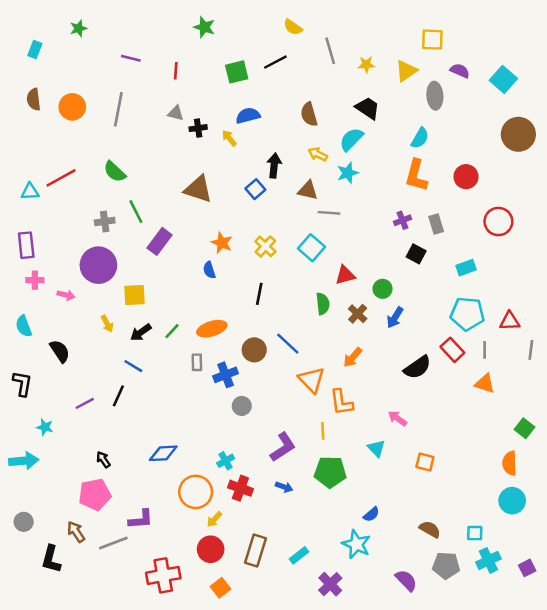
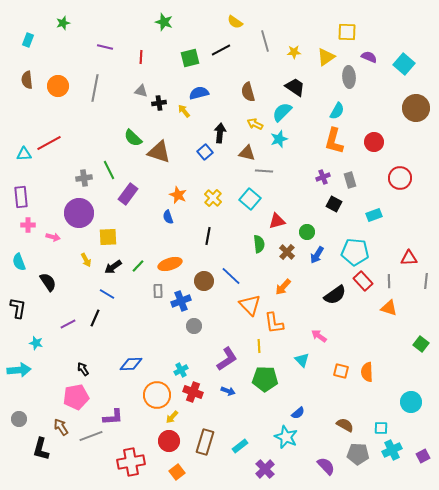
green semicircle: (115, 172) -> (133, 138), moved
cyan pentagon: (467, 314) -> (355, 252), moved
orange semicircle: (510, 463) -> (367, 372), moved

